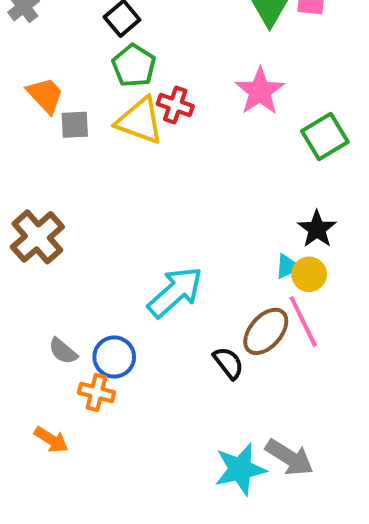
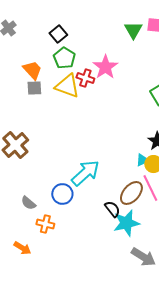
pink star: (260, 91) -> (105, 67), moved
orange trapezoid: (45, 95) -> (32, 70), moved
blue circle: (114, 357) -> (62, 194), moved
cyan star: (240, 469) -> (126, 223), moved

